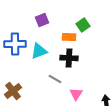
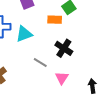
black cross: (69, 58) -> (64, 48), moved, turned 30

